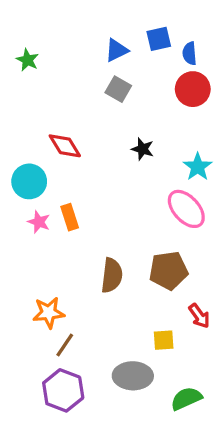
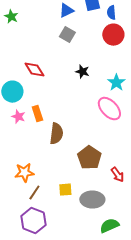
brown pentagon: (168, 271) -> (89, 158), moved, turned -30
brown semicircle: (112, 275) -> (56, 134), moved
yellow square: (164, 340) -> (65, 190), moved
gray ellipse: (133, 376) -> (92, 200), moved

